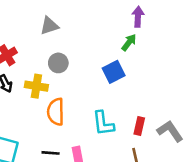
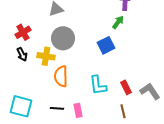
gray circle: (58, 63) -> (63, 38), size x1.5
red rectangle: (139, 126) -> (126, 87), turned -40

